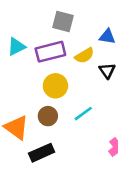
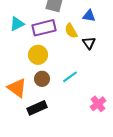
yellow semicircle: (84, 56) -> (71, 31), turned 91
yellow circle: (55, 86) -> (38, 55), moved

